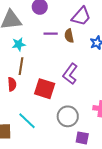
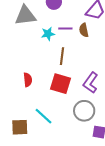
cyan star: (19, 44) -> (48, 34), moved
brown line: (21, 66) -> (62, 56), moved
purple L-shape: (70, 74) -> (91, 83), moved

